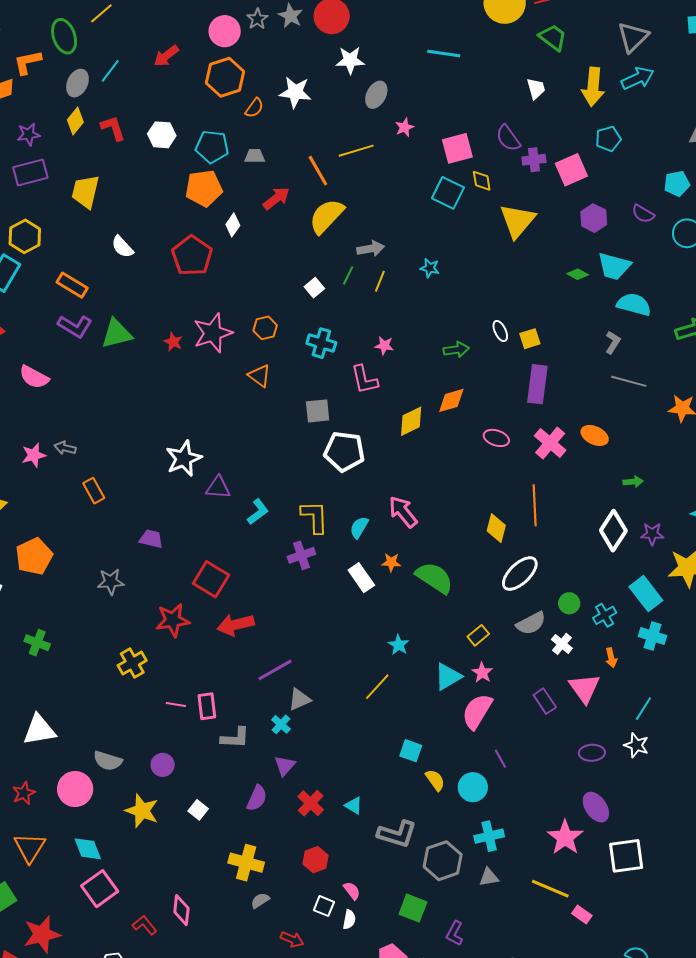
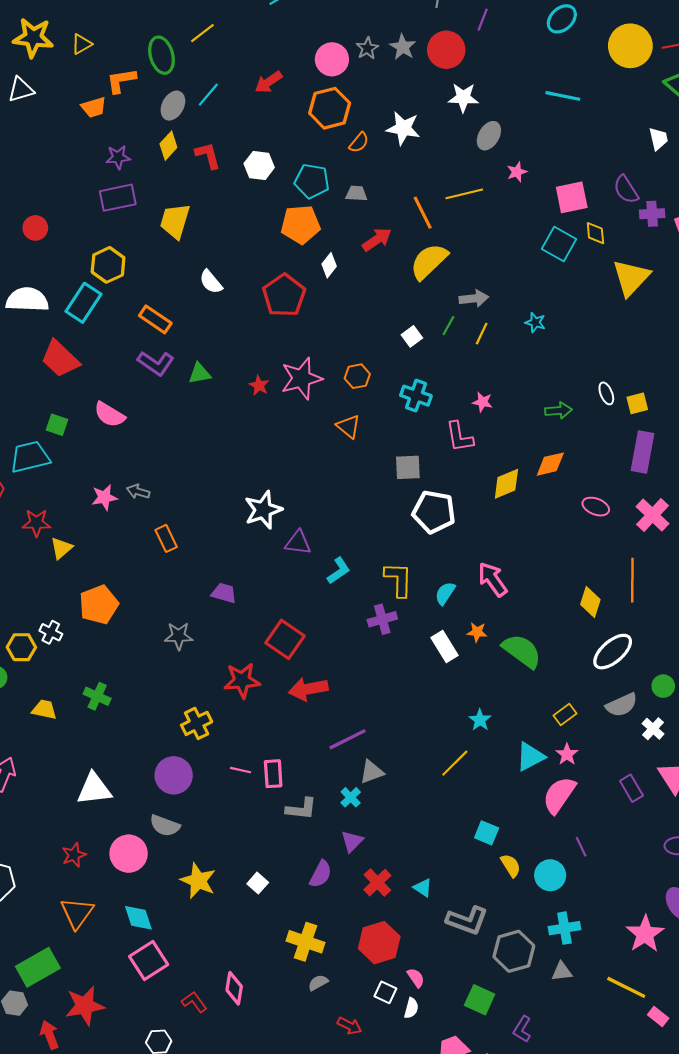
green triangle: (117, 334) -> (199, 373), size x0.7
purple circle: (163, 765) -> (174, 775), moved, size x1.5
red hexagon: (316, 860) -> (379, 943), size x1.5

